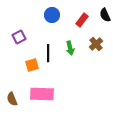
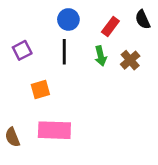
green arrow: (70, 48) -> (101, 56), moved
black line: (48, 53) -> (64, 52), moved

